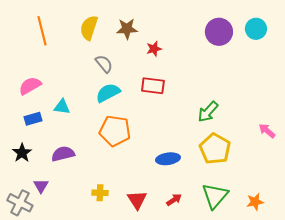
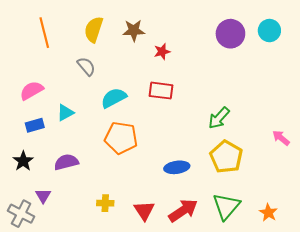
gray semicircle: (104, 64) -> (86, 66), moved
cyan triangle: (62, 107) -> (65, 113), turned -36
red arrow: (174, 200) -> (183, 210), size x1.8
orange star: (255, 202) -> (268, 213), turned -30

